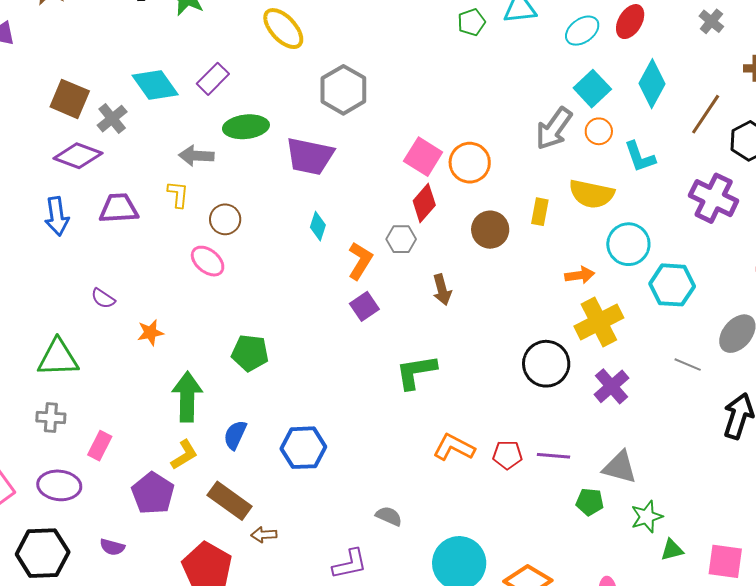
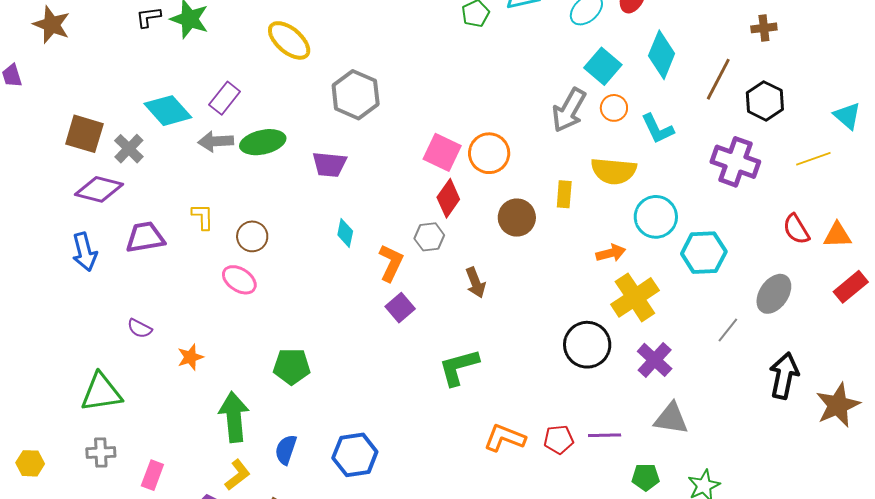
gray arrow: (196, 156) -> (216, 141), moved
purple trapezoid: (310, 156) -> (329, 164), size x0.7
gray line: (688, 365) -> (728, 330), turned -68
gray triangle: (620, 467) -> (671, 419), moved

